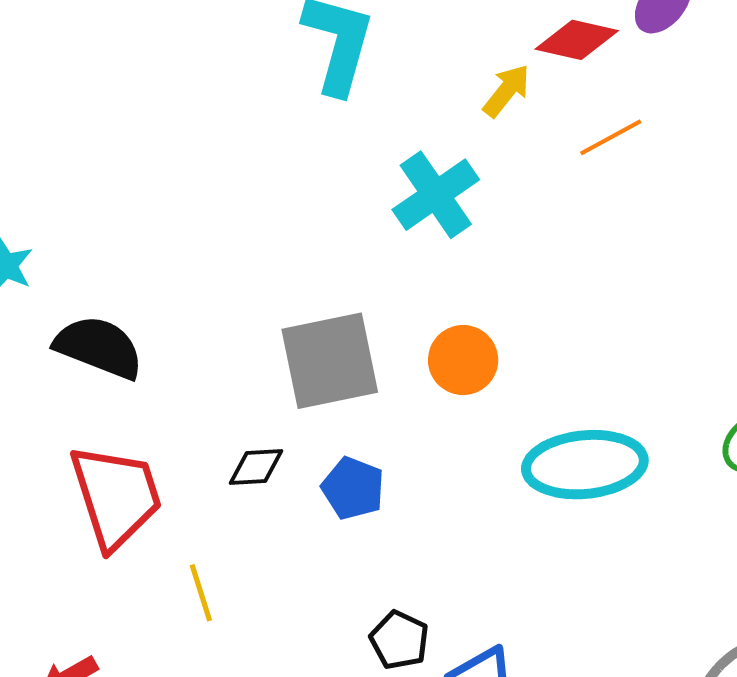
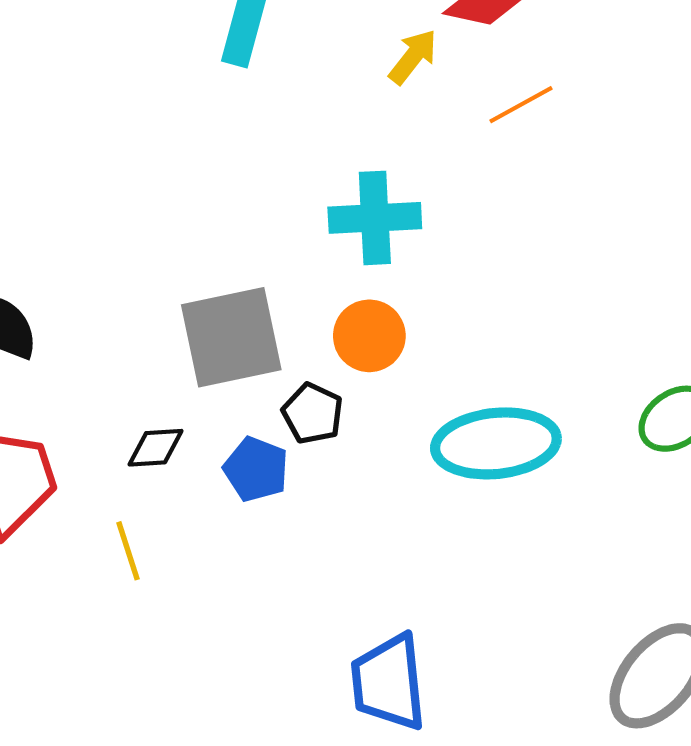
cyan cross: (436, 195) -> (375, 218), moved, turned 32
yellow line: (201, 593) -> (128, 551), moved
black pentagon: (399, 640) -> (313, 413), moved

